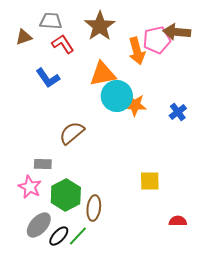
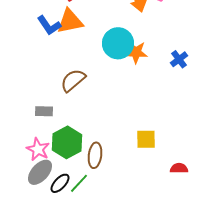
orange triangle: (103, 74) -> (70, 21), moved
yellow square: (150, 181) -> (146, 139), moved
pink star: (30, 187) -> (38, 149), moved

